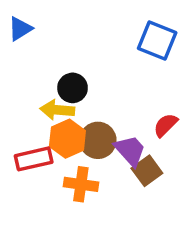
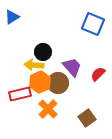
purple trapezoid: (130, 150) -> (72, 67), moved
brown square: (147, 171) -> (87, 118), moved
orange cross: (81, 184) -> (48, 109), turned 36

